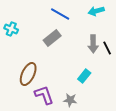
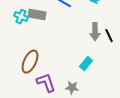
cyan cross: (11, 29) -> (21, 17), moved
gray rectangle: (52, 38) -> (37, 15), moved, turned 48

